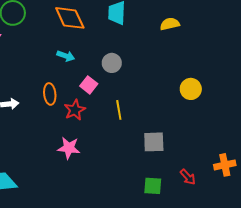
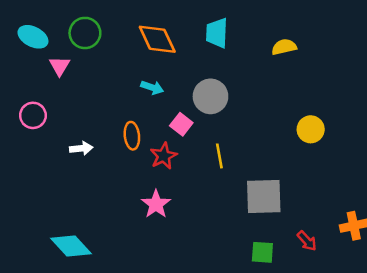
gray circle: (112, 63) -> (210, 96), size x1.4
gray square: (154, 142) -> (264, 197), size x1.4
pink star: (69, 148) -> (156, 204), turned 30

